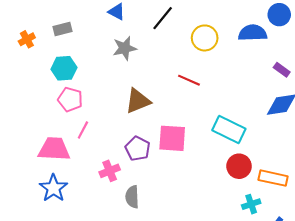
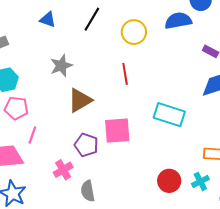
gray star: (125, 48) -> (61, 66), moved
red line: (189, 80) -> (125, 74), turned 65
red circle: (239, 166) -> (169, 181), moved

